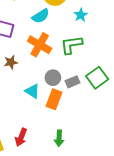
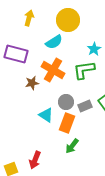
cyan star: (81, 15) -> (94, 49), moved
brown star: (11, 62) -> (32, 83), moved
green arrow: (59, 138) -> (72, 146), moved, turned 35

